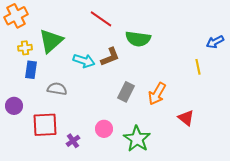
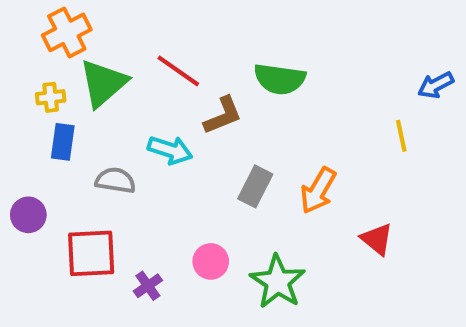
orange cross: (16, 16) -> (67, 32), moved
red line: (101, 19) -> (178, 71), moved
cyan arrow: (84, 61) -> (170, 150), moved

